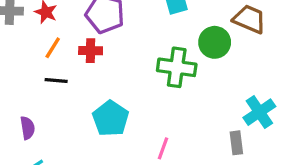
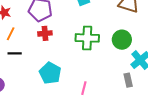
green circle: (215, 42) -> (122, 40), moved
red cross: (91, 51) -> (45, 33), moved

